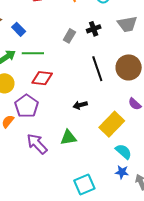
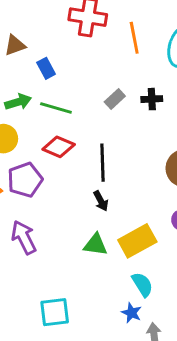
black line: (97, 69) -> (103, 163), moved
black arrow: (80, 105) -> (101, 201), turned -120
green triangle: (68, 138) -> (95, 245), moved
cyan square: (84, 184) -> (55, 312), moved

